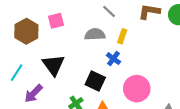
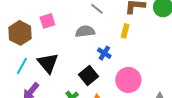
yellow rectangle: (122, 36) -> (125, 31), moved
cyan line: (17, 73) -> (22, 66), moved
black square: (95, 81) -> (88, 76), turned 30

